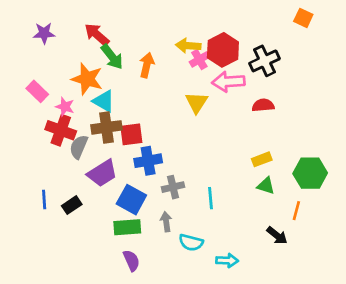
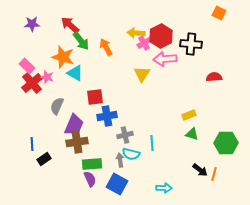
black cross: (264, 61) -> (191, 44), turned 30
orange arrow: (147, 65) -> (106, 47), turned -42
red semicircle: (263, 105) -> (214, 77), moved
brown cross: (106, 127) -> (77, 142), moved
red cross: (61, 130) -> (32, 83), moved, turned 30
purple trapezoid: (102, 173) -> (74, 125), turned -35
green hexagon: (310, 173) -> (226, 143), moved
blue square: (131, 200) -> (117, 184), moved
black rectangle: (72, 205) -> (44, 159), moved
orange line: (296, 211) -> (214, 174), moved
cyan semicircle: (191, 242) -> (131, 154), moved
purple semicircle: (131, 261) -> (90, 179), moved

